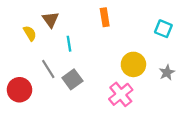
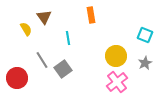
cyan square: (163, 29) -> (145, 35), moved
cyan line: (69, 44) -> (68, 38), moved
pink cross: (121, 94) -> (117, 82), moved

